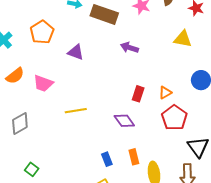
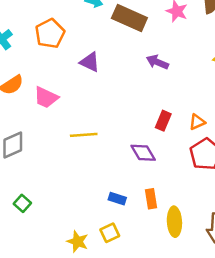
blue rectangle: (107, 159) -> (117, 199), turned -56

